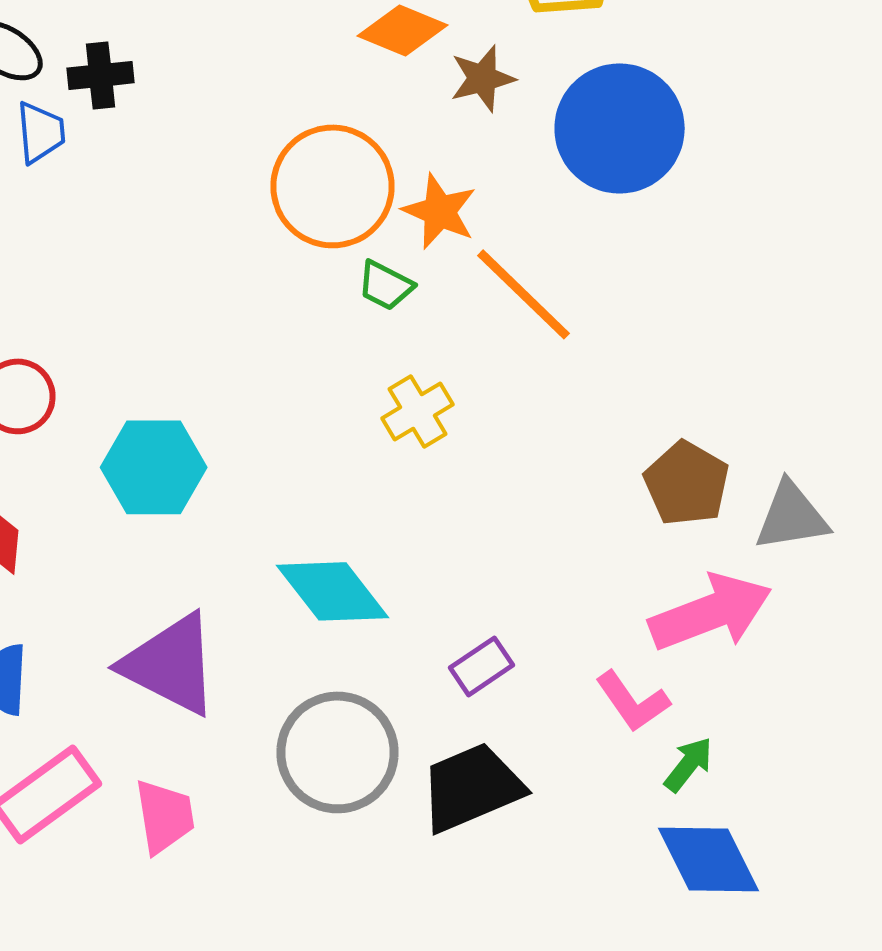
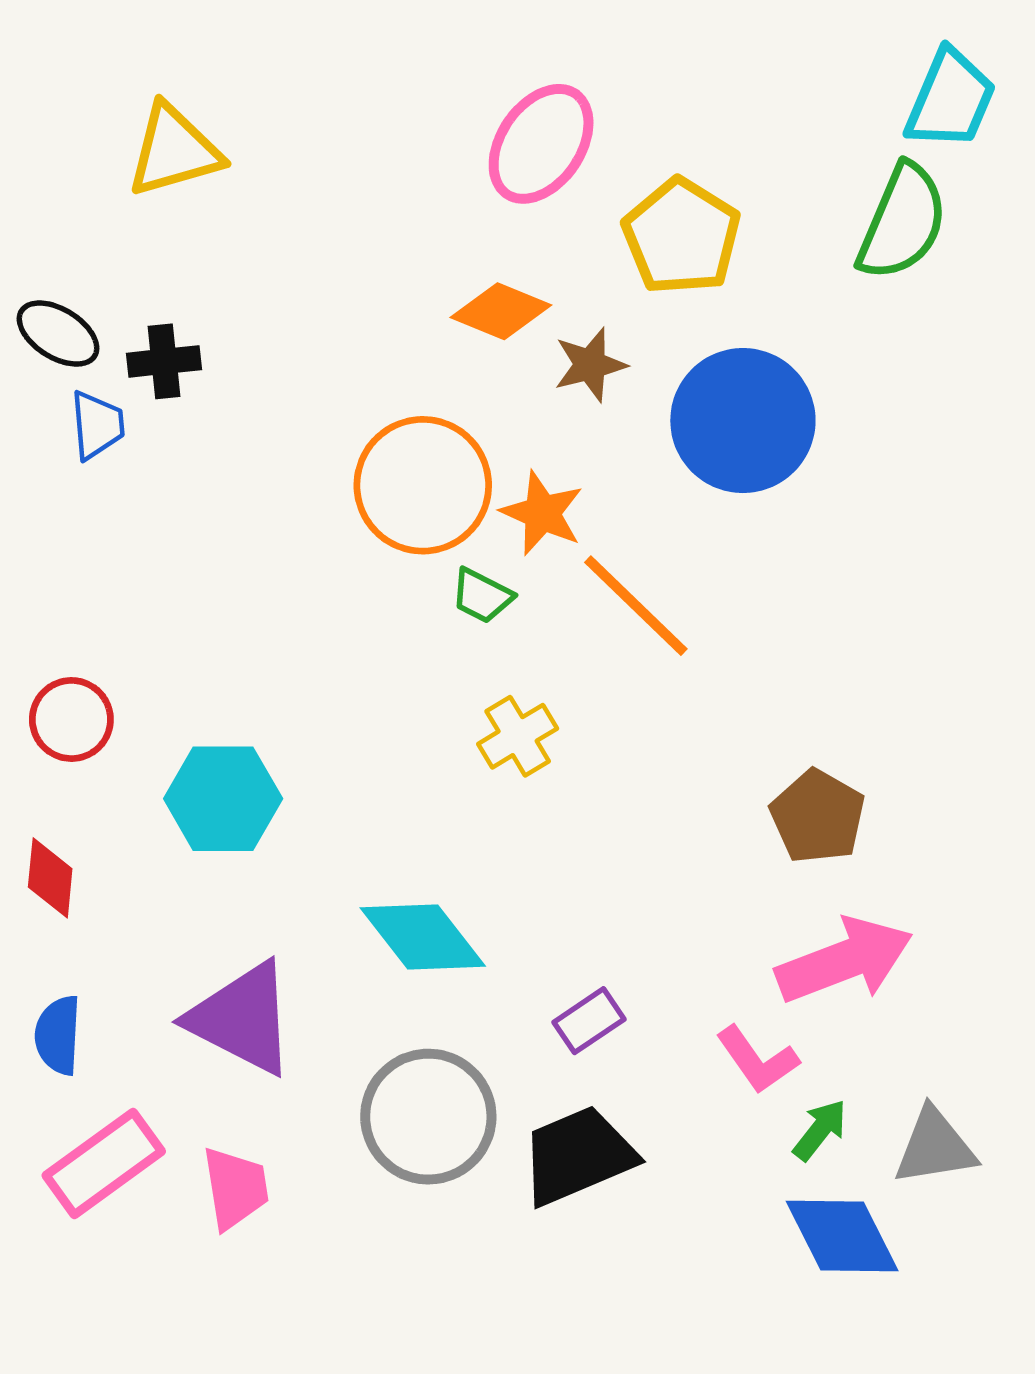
gray triangle: (792, 516) -> (935, 1147), moved

